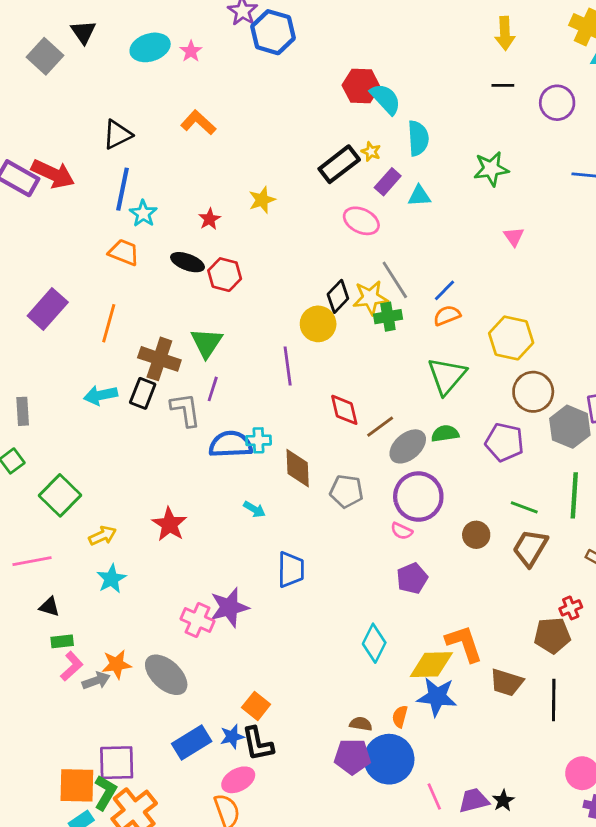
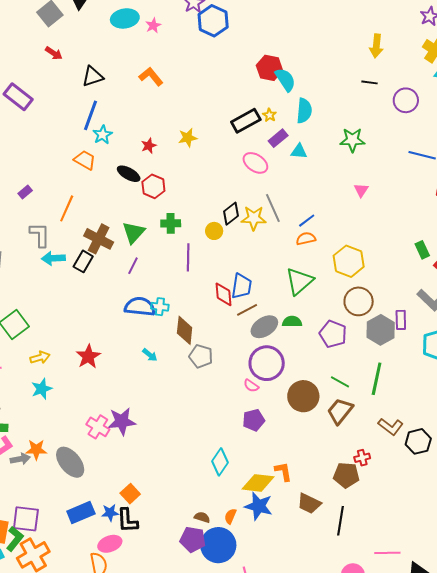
red arrow: (53, 174) -> (54, 53), moved, size x0.6
purple rectangle: (48, 309) -> (25, 192), size x0.5
green cross: (388, 317) -> (171, 223), moved
yellow circle: (318, 324) -> (214, 231), size x0.7
gray L-shape: (186, 410) -> (40, 235), moved
gray pentagon: (346, 491) -> (201, 356), moved
brown circle: (476, 535) -> (303, 396), size x1.6
blue trapezoid: (291, 570) -> (241, 286), moved
orange L-shape: (464, 643) -> (283, 472), size x0.7

